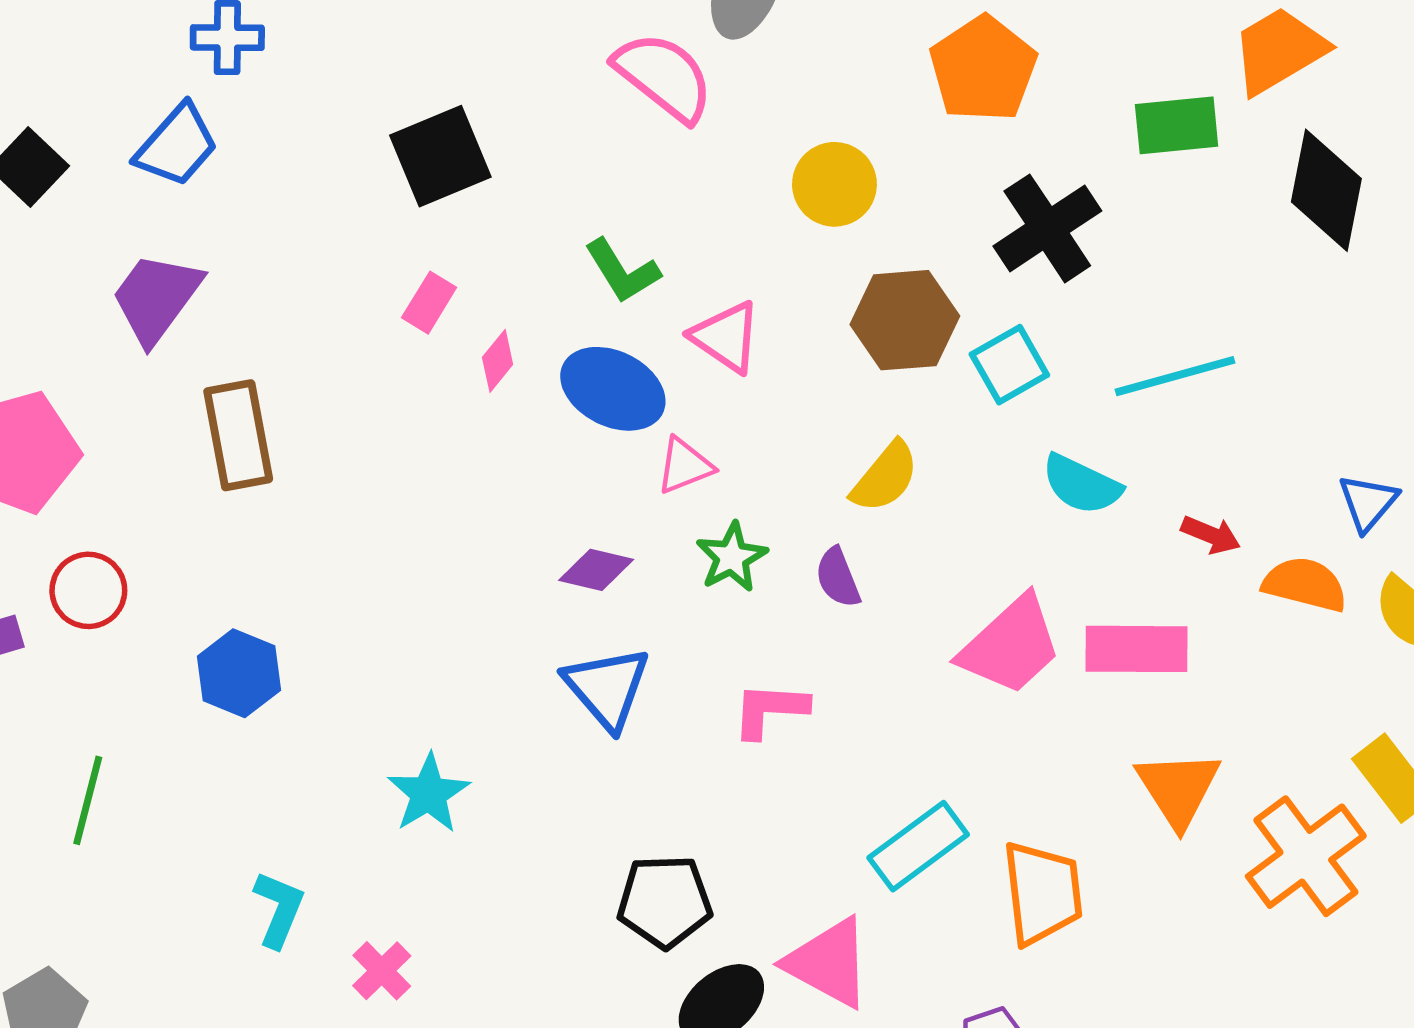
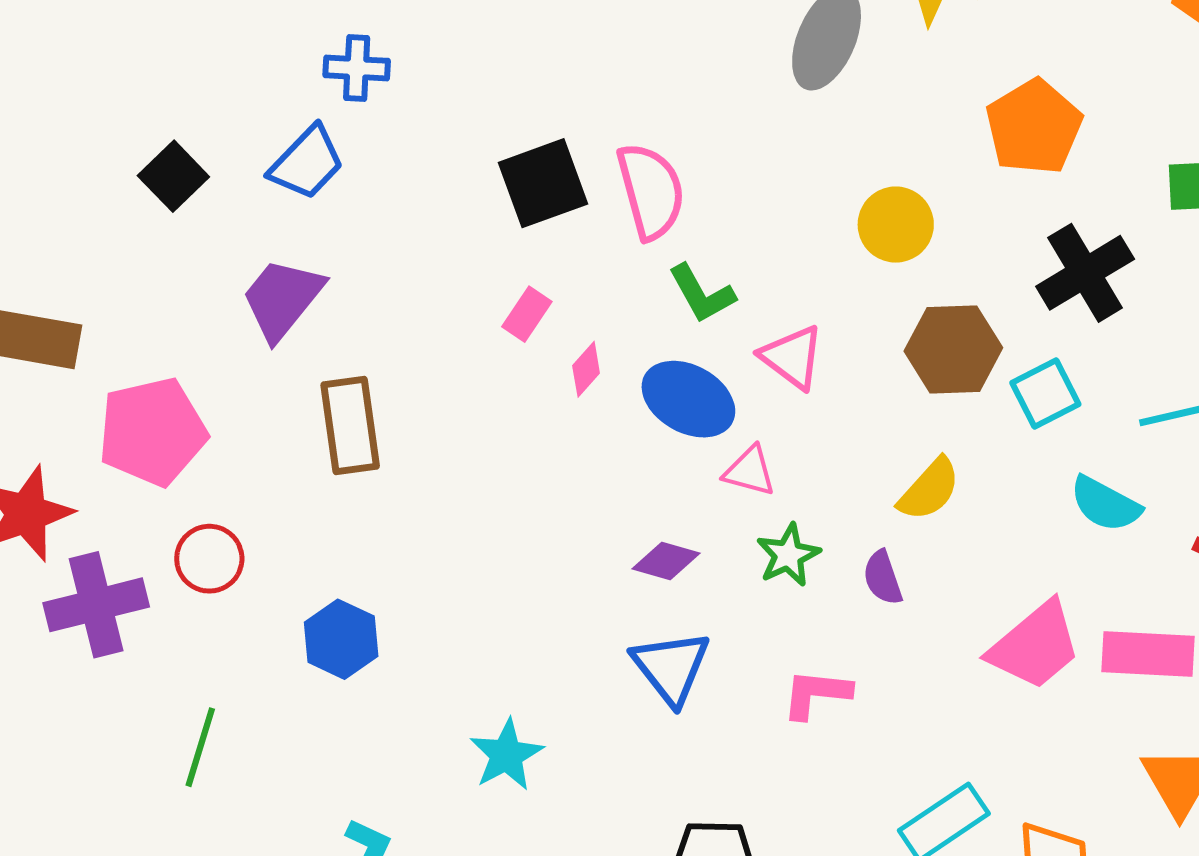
pink semicircle: (664, 77) -> (651, 191), moved, turned 34
pink triangle: (685, 466) -> (750, 471), turned 34

